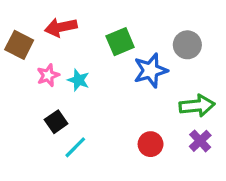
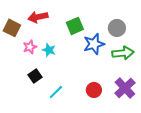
green arrow: (197, 106) -> (123, 53), moved
purple cross: (200, 141) -> (125, 88), size x1.5
cyan line: (75, 147) -> (56, 92), moved

